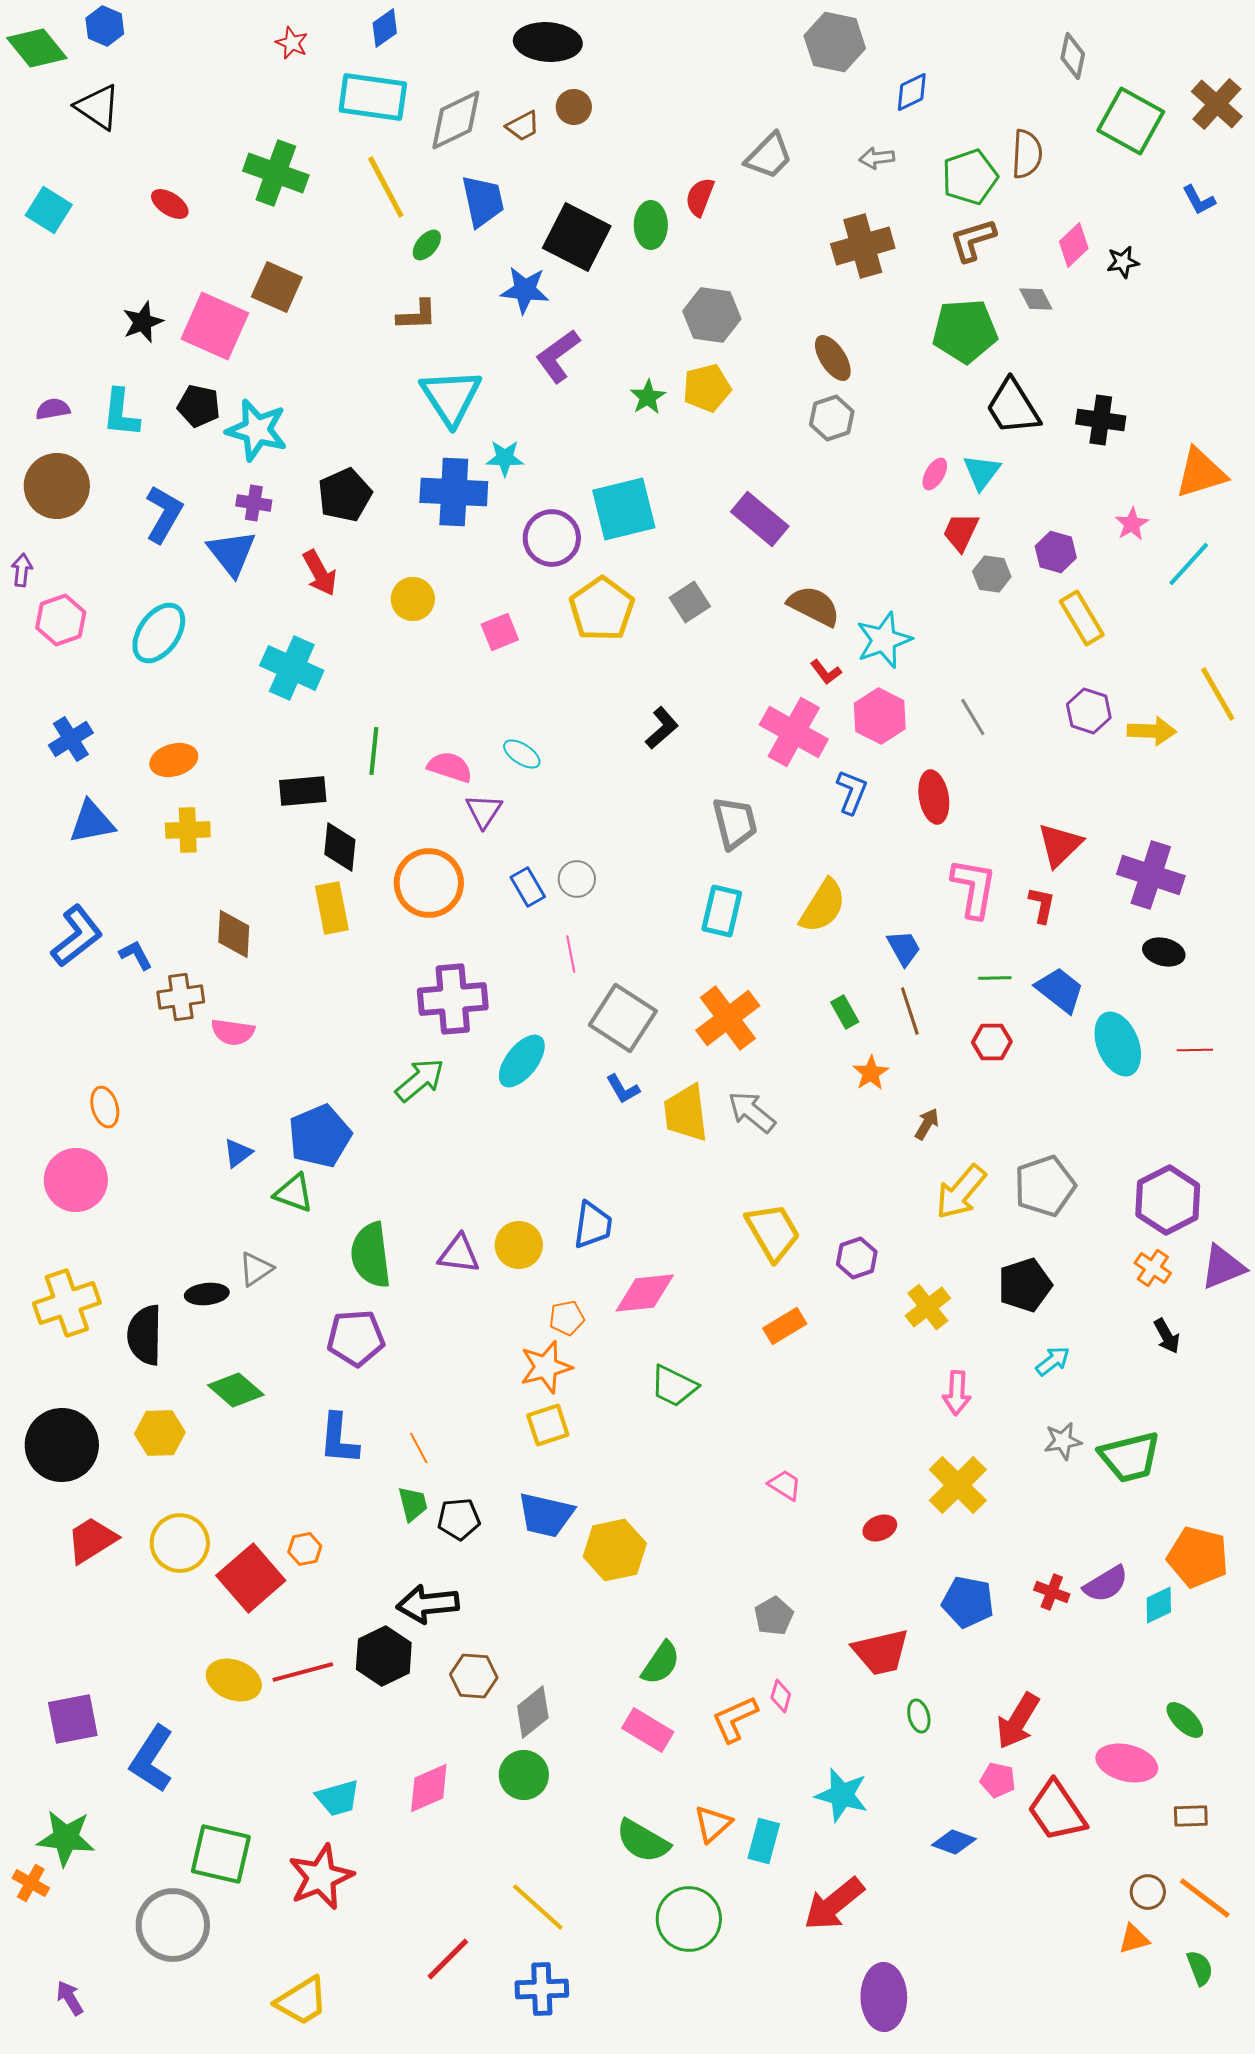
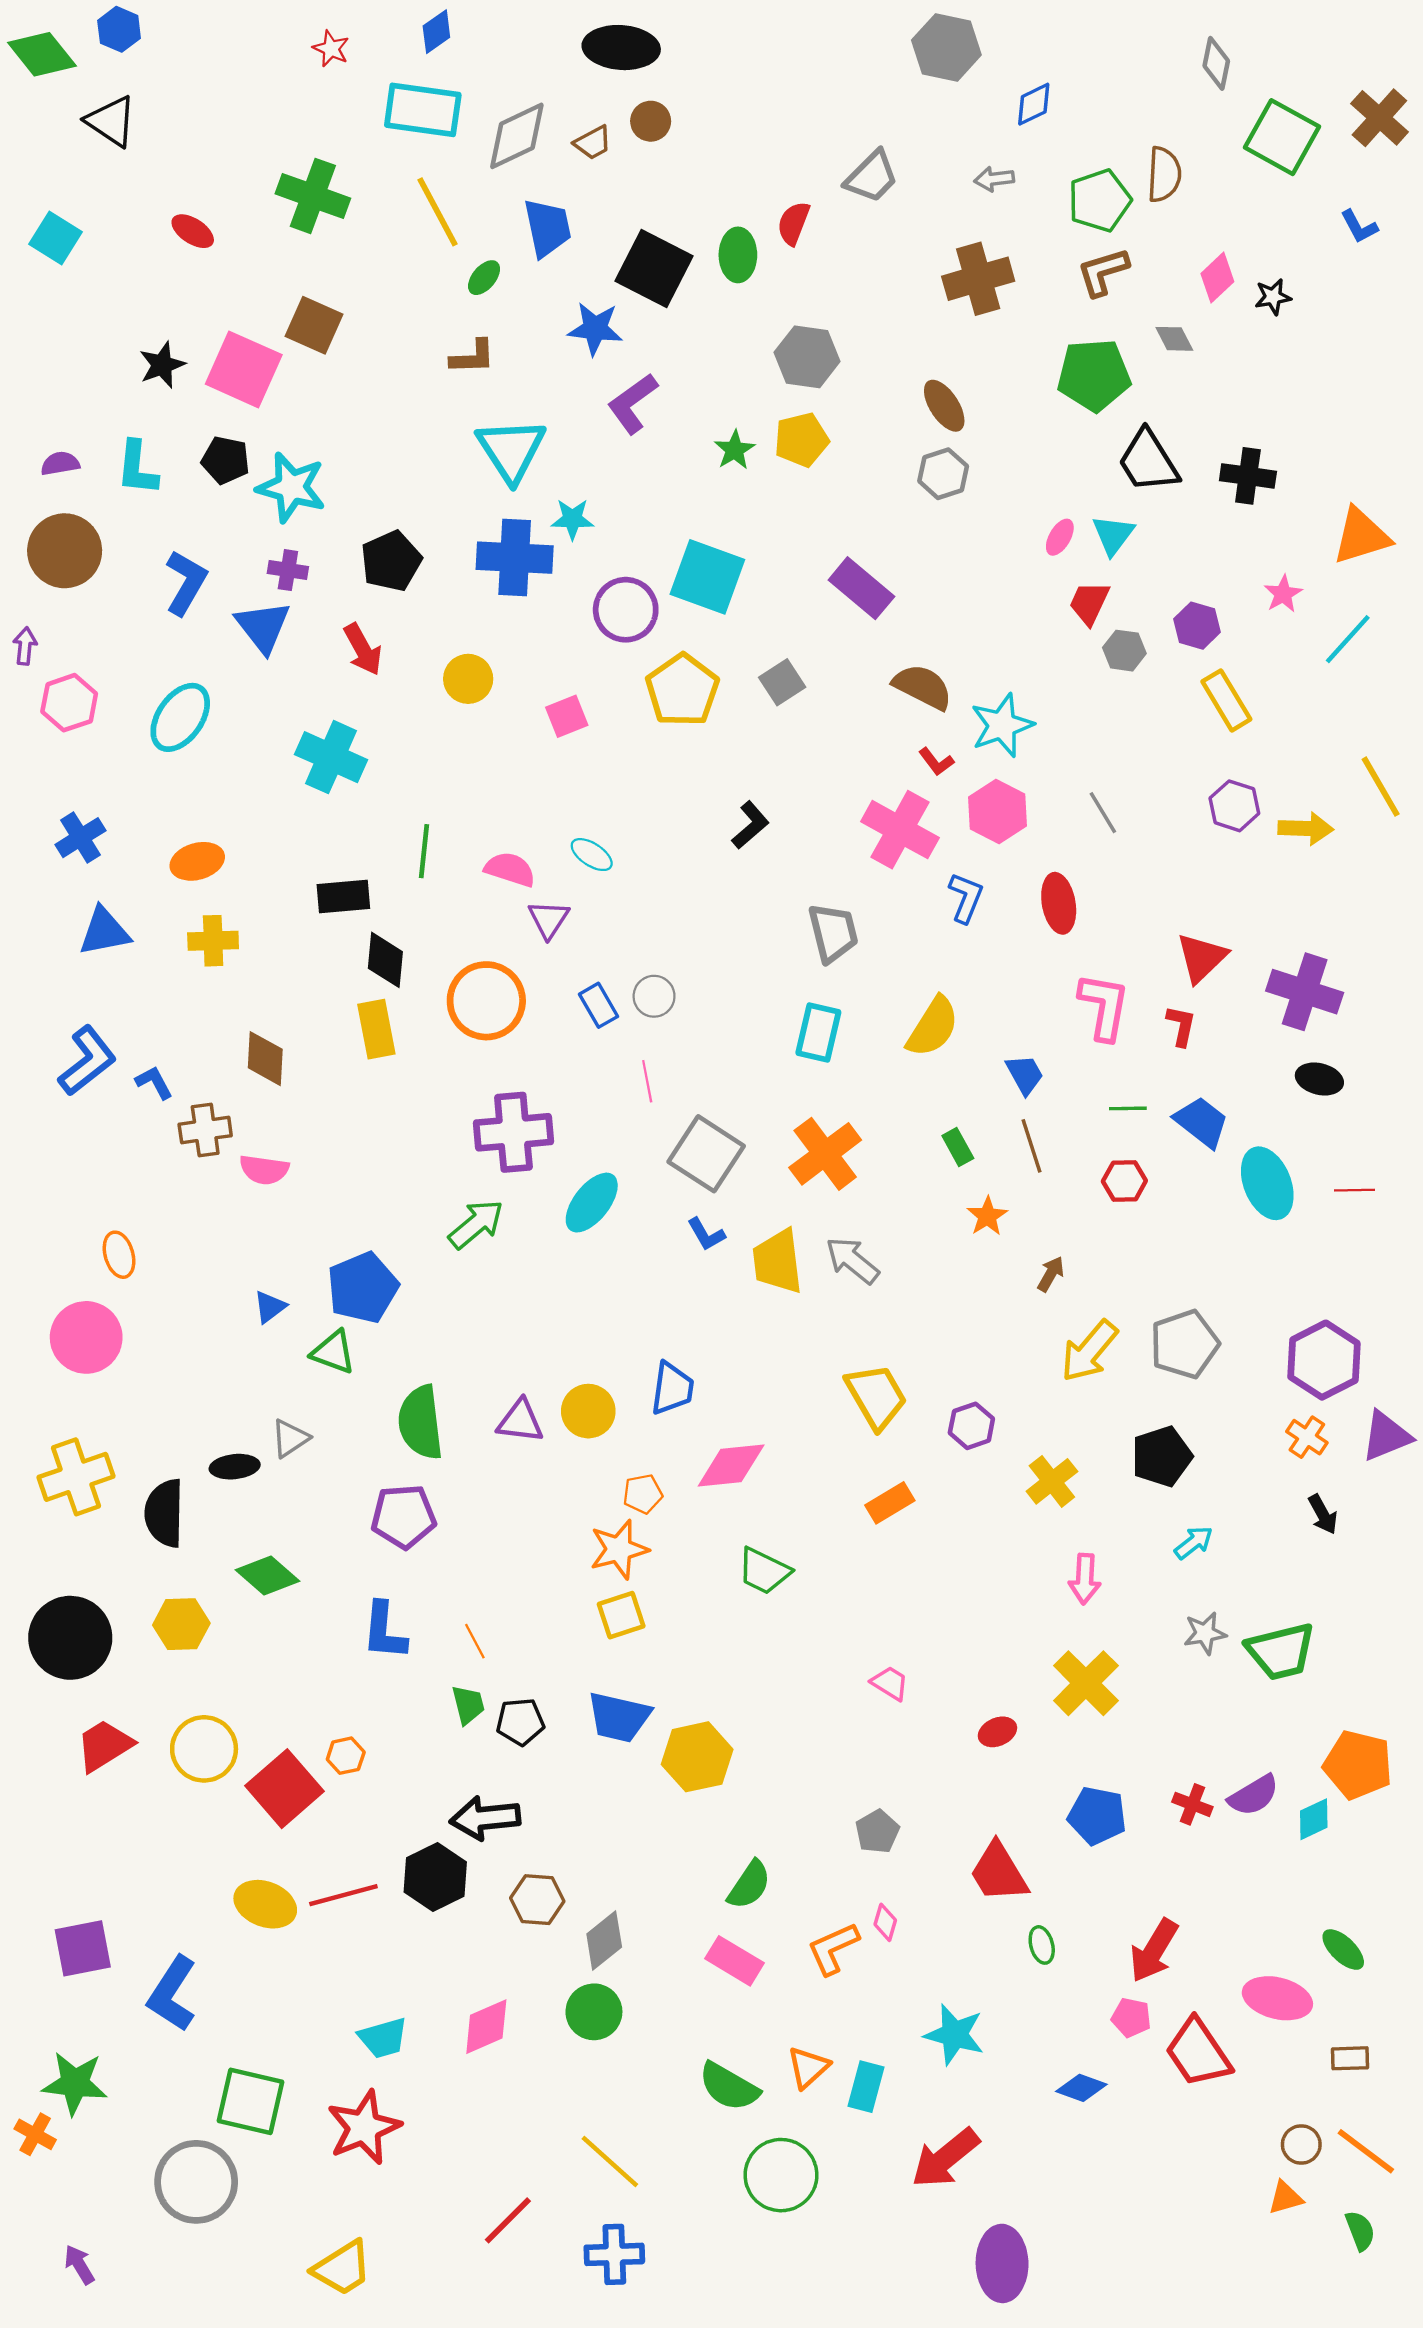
cyan square: (624, 509) -> (707, 577), turned 34
red trapezoid: (881, 1652) -> (999, 1872), turned 72

